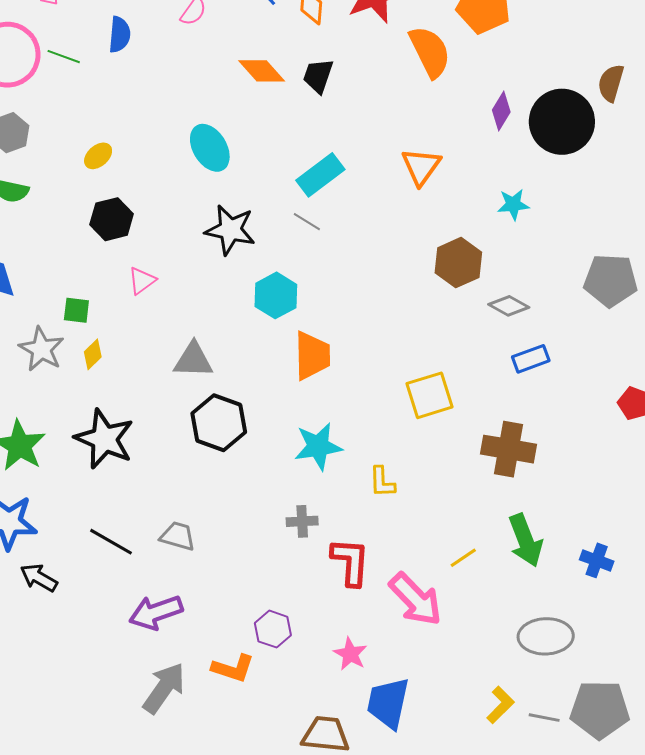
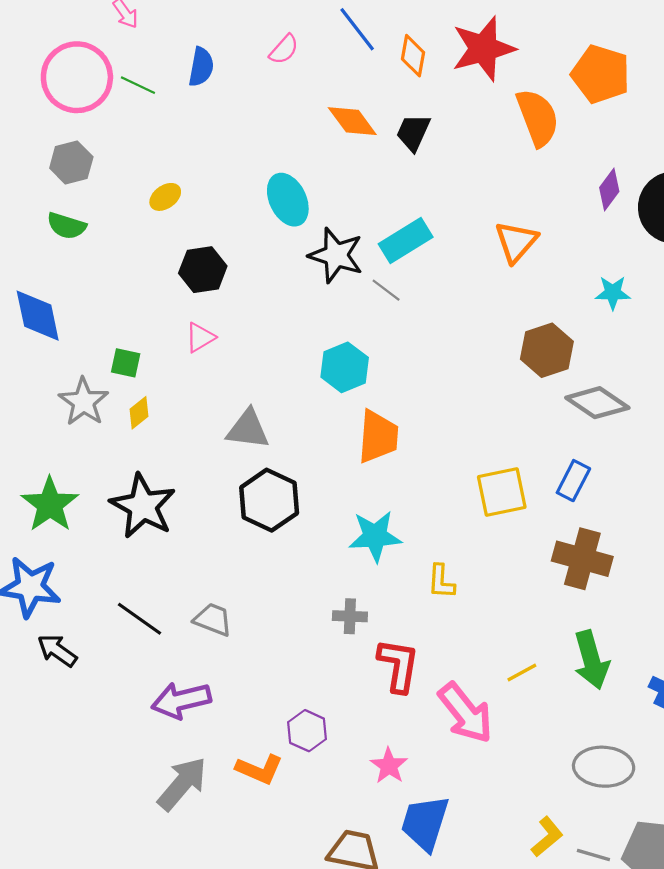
black hexagon: (112, 219) -> (203, 270), moved
black star: (230, 230) -> (336, 255), moved
gray diamond: (509, 306) -> (597, 403), size x1.4
blue rectangle: (531, 359) -> (573, 481), moved, turned -48

